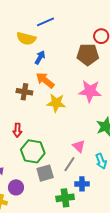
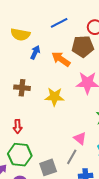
blue line: (46, 22) -> (59, 23), moved
orange arrow: (45, 80) -> (61, 59), moved
green hexagon: (33, 151) -> (20, 155), moved

